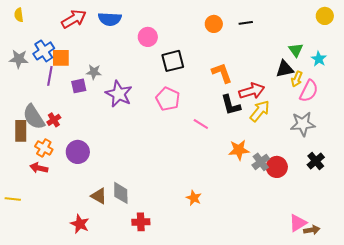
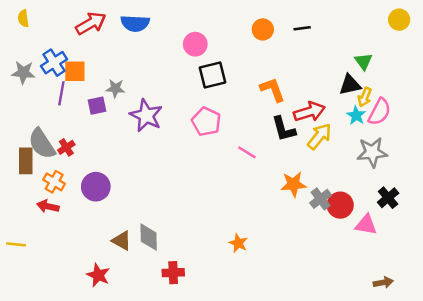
pink circle: (148, 37) -> (195, 44), moved
cyan star: (319, 59) -> (356, 115), moved
pink triangle: (298, 223) -> (366, 225), moved, turned 42

